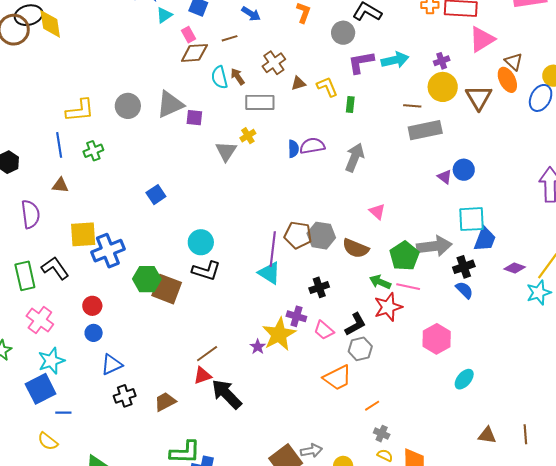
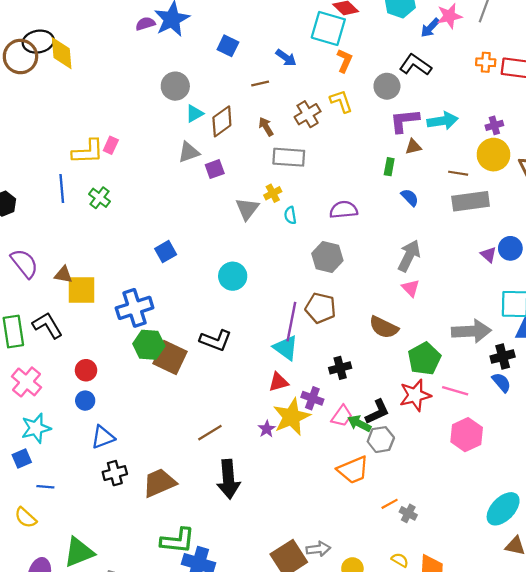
cyan triangle: (164, 15) -> (194, 114), moved
pink rectangle: (189, 35) -> (111, 145), moved, turned 49
brown diamond: (194, 53) -> (222, 121), moved, turned -36
cyan semicircle: (220, 77) -> (290, 215), moved, size x0.7
brown triangle: (298, 83) -> (413, 147), moved
yellow L-shape: (327, 87) -> (341, 101), moved
gray triangle: (170, 104) -> (189, 152), size x0.7
gray circle: (128, 106) -> (175, 86), moved
purple square: (194, 118) -> (215, 169), turned -30
blue semicircle: (293, 149) -> (410, 197), moved, turned -48
green cross: (93, 151) -> (100, 198), turned -36
gray arrow: (355, 157) -> (409, 256), moved
brown triangle: (60, 185) -> (63, 275), moved
purple semicircle: (30, 214) -> (24, 263), turned -36
gray hexagon: (321, 236) -> (327, 257), moved
cyan circle: (201, 242) -> (233, 276), moved
blue cross: (108, 251) -> (135, 308), moved
green pentagon: (404, 256) -> (424, 359), moved
green arrow: (380, 282) -> (359, 423), moved
pink line: (408, 287) -> (455, 391), moved
pink trapezoid: (324, 330) -> (342, 416), turned -100
red triangle: (202, 376) -> (279, 382), moved
cyan ellipse: (464, 379) -> (503, 509), moved, size x1.5
blue square: (41, 389) -> (22, 459), size x0.6
black arrow: (227, 394) -> (228, 479), turned -144
brown trapezoid: (165, 402) -> (159, 483), size x1.4
gray cross: (382, 434) -> (408, 513), moved

